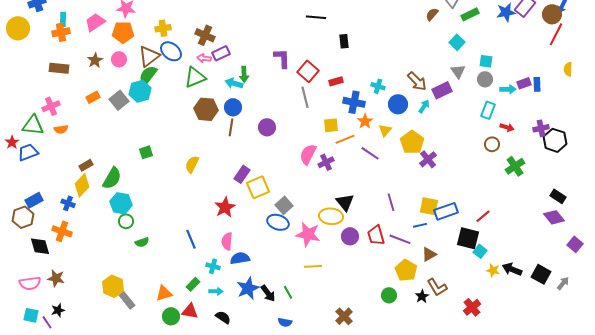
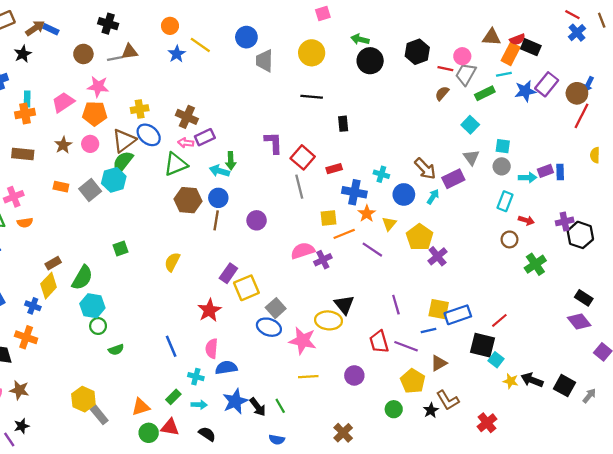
orange rectangle: (93, 97) -> (61, 187), turned 40
pink semicircle: (308, 154) -> (303, 251), turned 45
purple circle: (350, 236) -> (354, 375), moved

